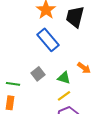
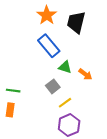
gray square: (38, 74) -> (53, 86), moved
green triangle: (64, 78) -> (65, 67), moved

